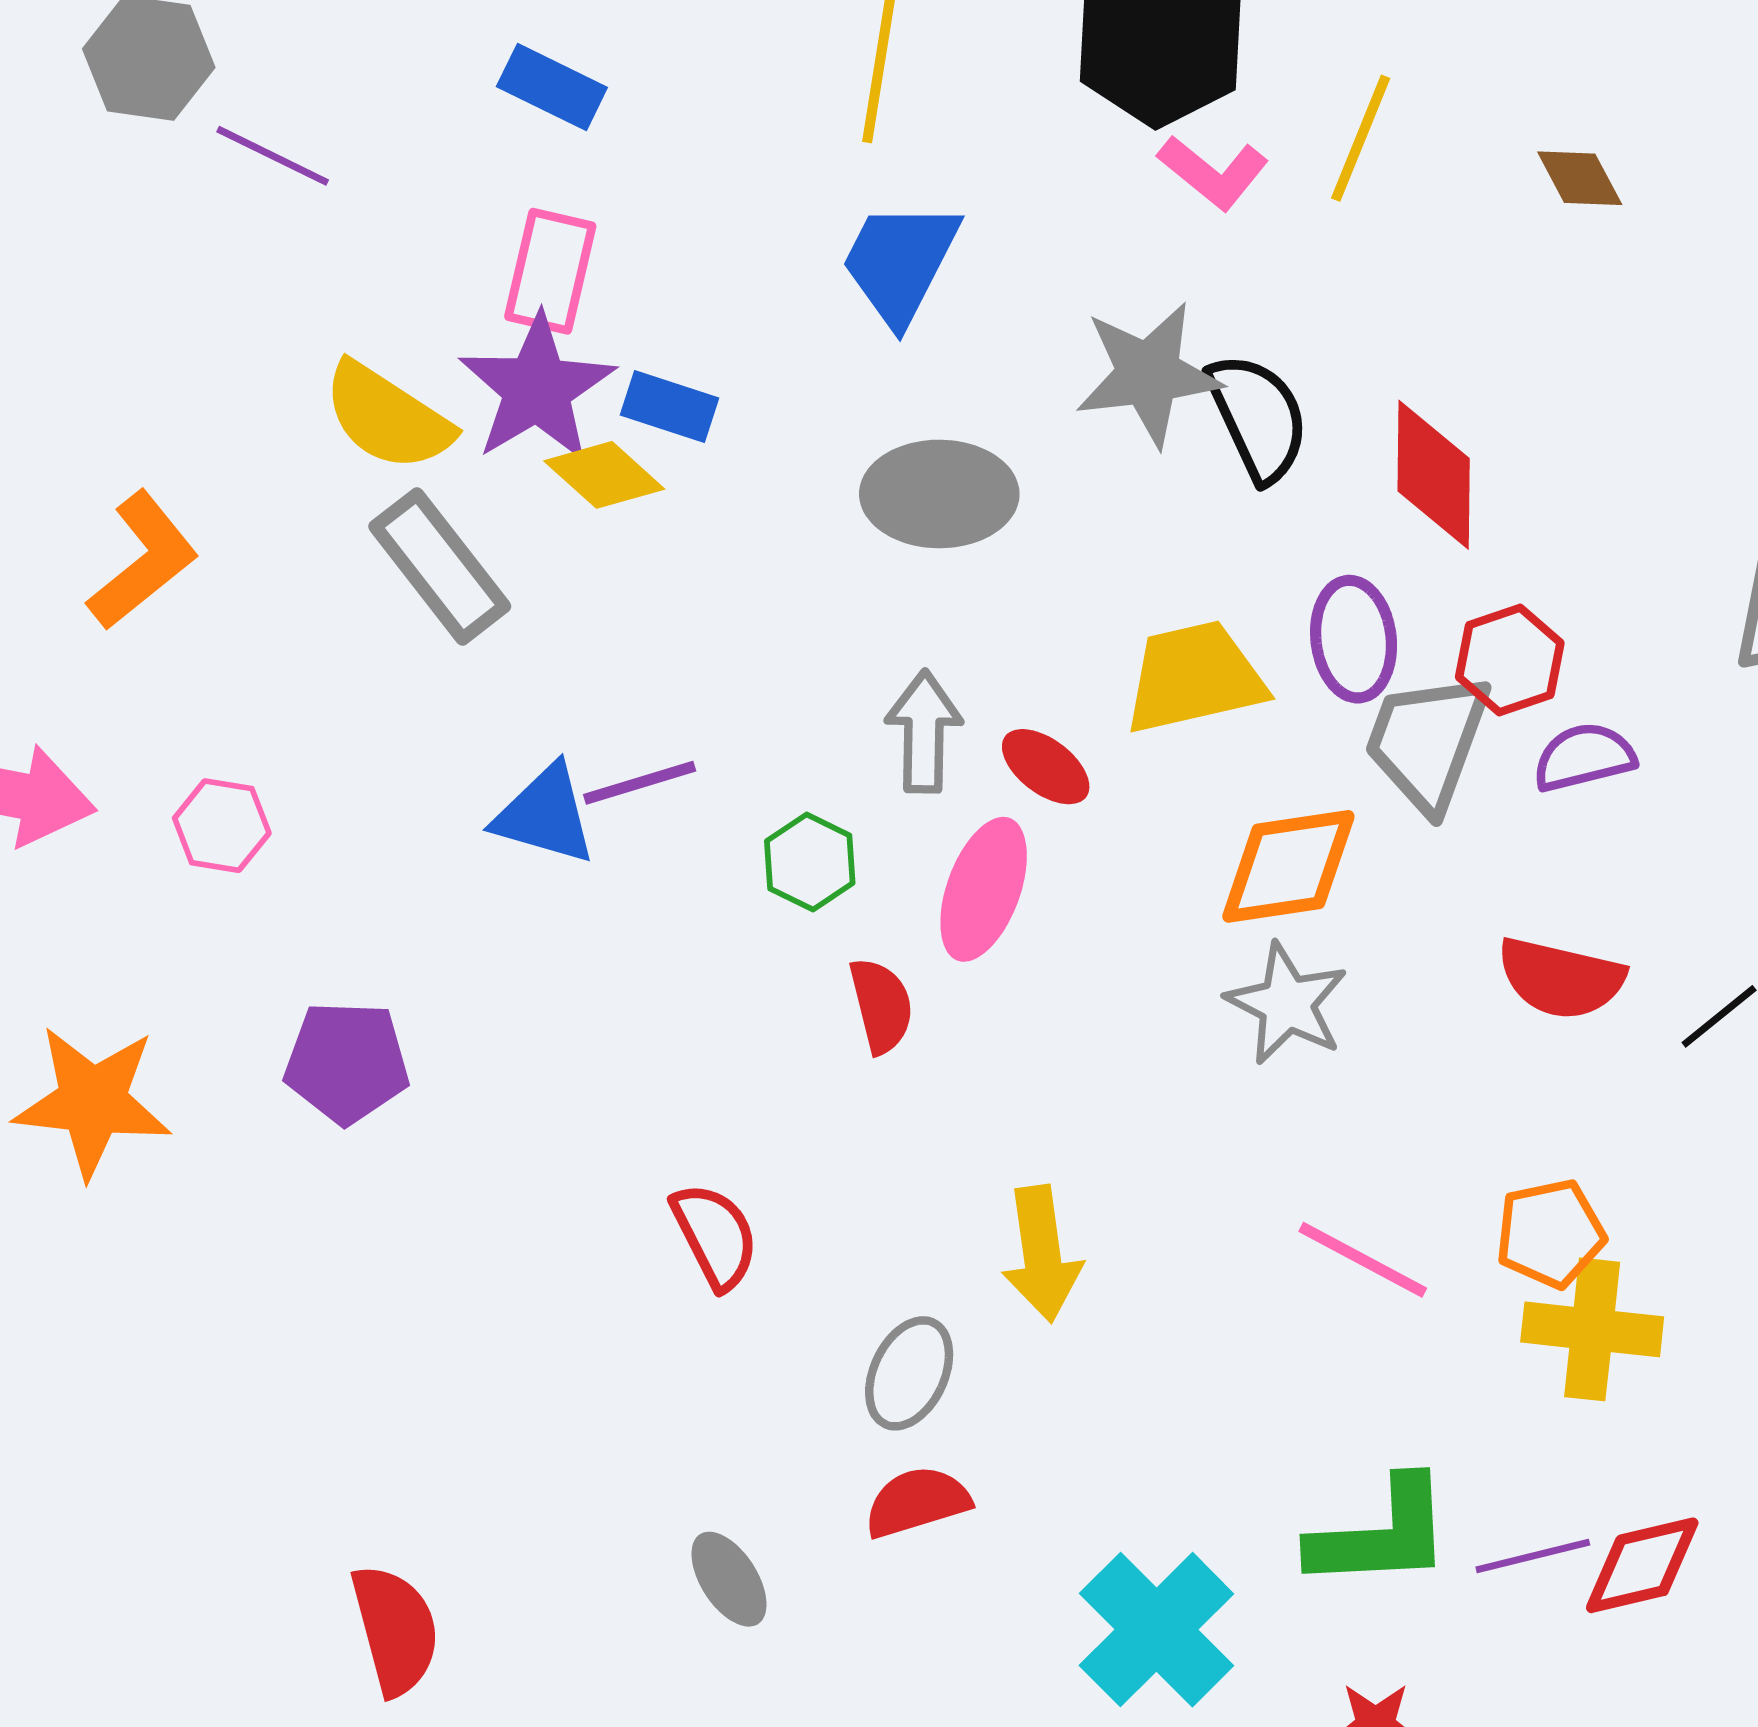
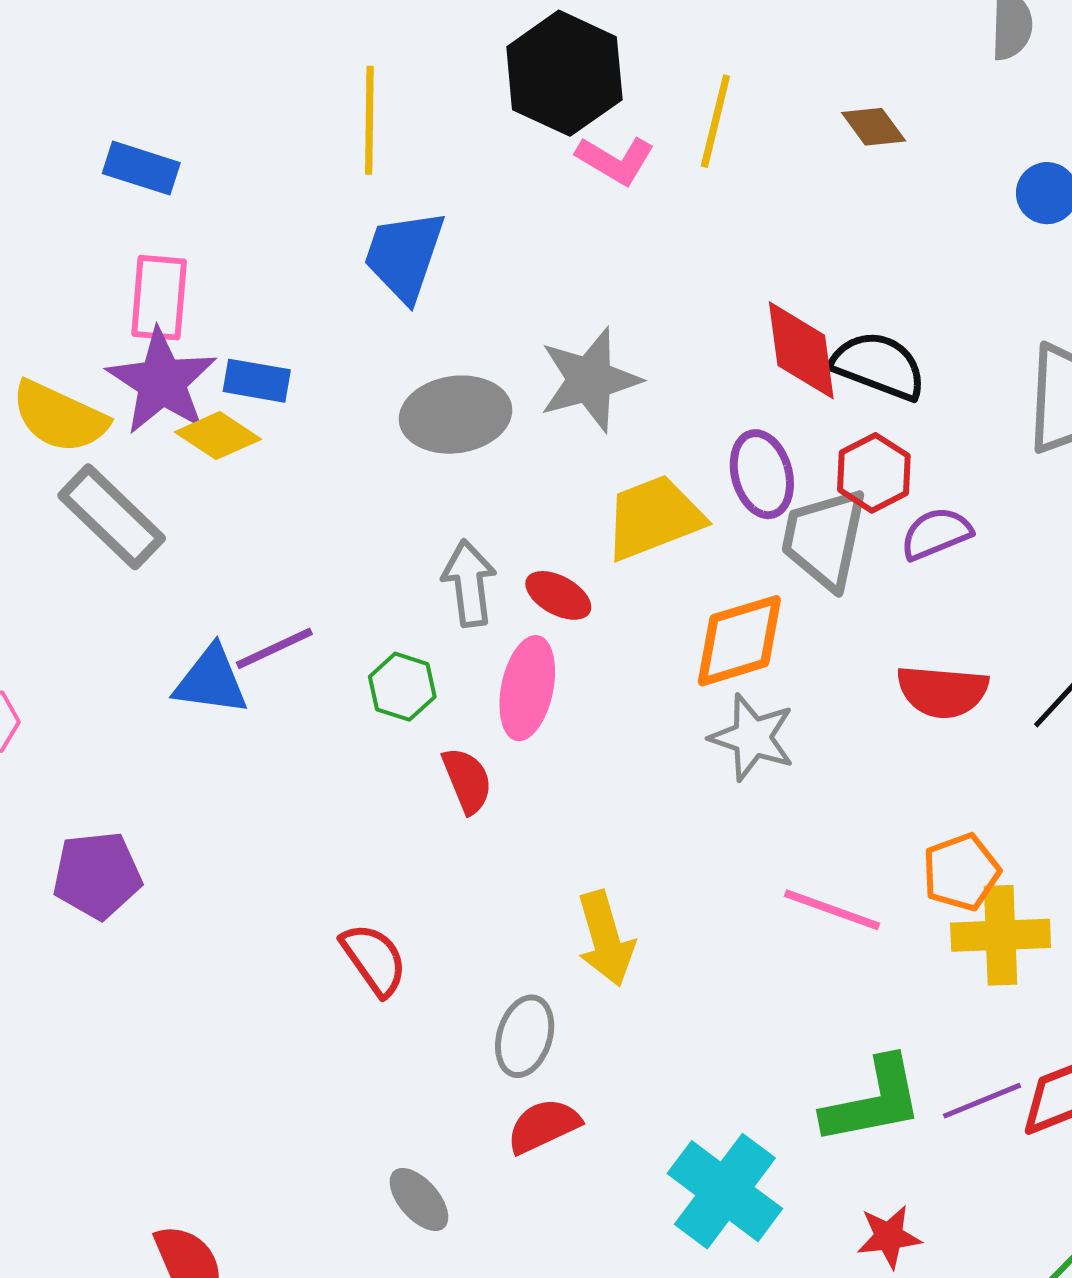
gray star: (1148, 374) -> (590, 380), moved
black semicircle: (1258, 417) -> (879, 366), moved, turned -36

